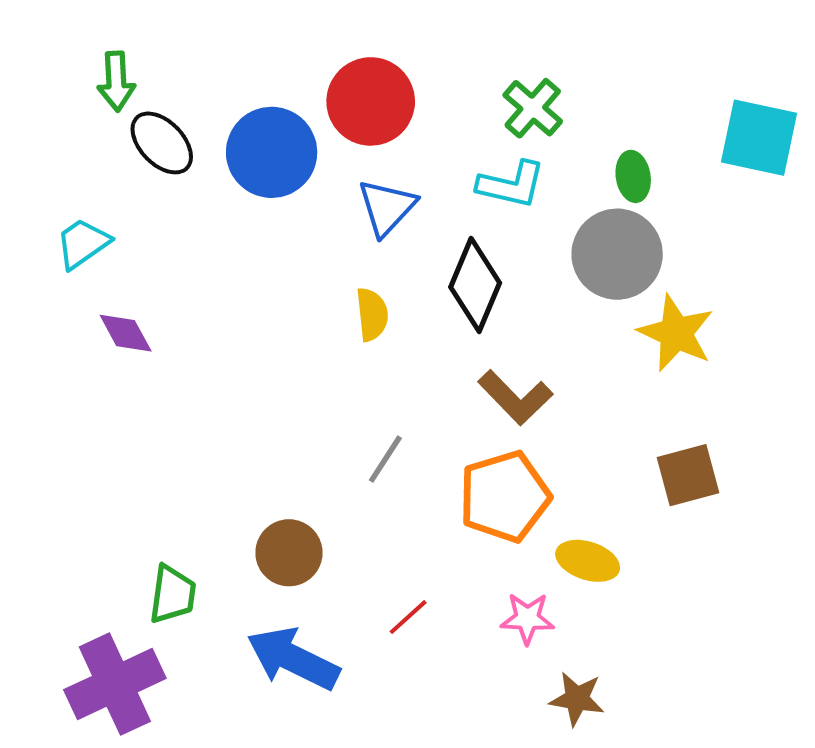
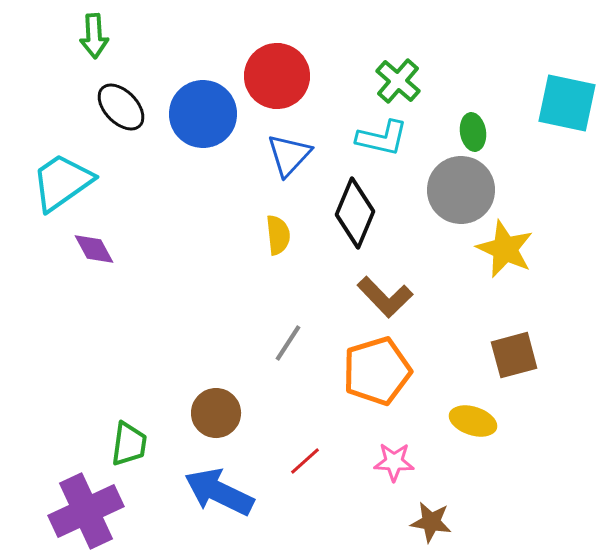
green arrow: (116, 81) -> (94, 36), moved
cyan trapezoid: (83, 243) -> (62, 182), size x1.5
yellow ellipse: (588, 561) -> (473, 421), moved

